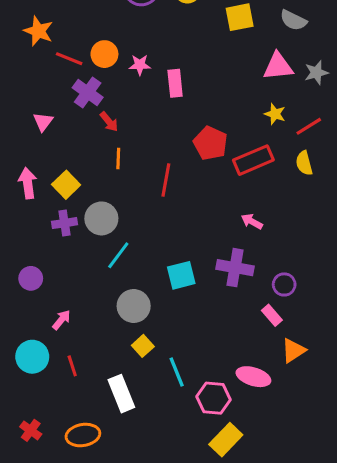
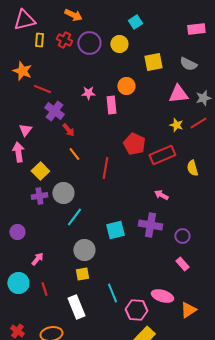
orange circle: (104, 54) -> (126, 86), moved
red line: (309, 126) -> (198, 123), moved
orange line: (118, 159) -> (74, 154), turned -40
yellow semicircle: (304, 163) -> (192, 168), moved
pink arrow: (28, 183) -> (18, 152), moved
pink rectangle: (272, 315) -> (182, 264), moved
yellow square: (143, 346) -> (82, 274), moved, turned 32
orange triangle: (293, 351) -> (188, 310), moved

